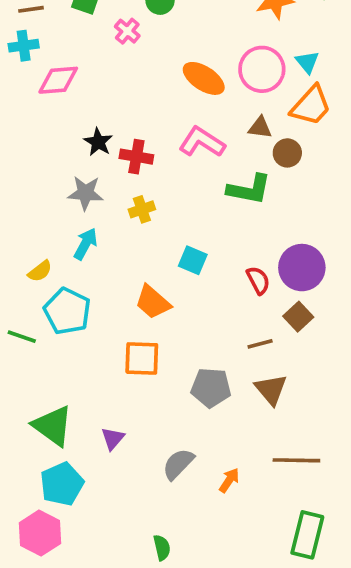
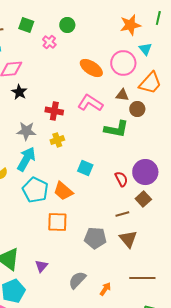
cyan triangle: (307, 62) -> (145, 49), moved
black star: (98, 142) -> (19, 92), moved
cyan arrow: (85, 244) -> (26, 159), size x1.4
cyan pentagon: (67, 311) -> (35, 190), moved

